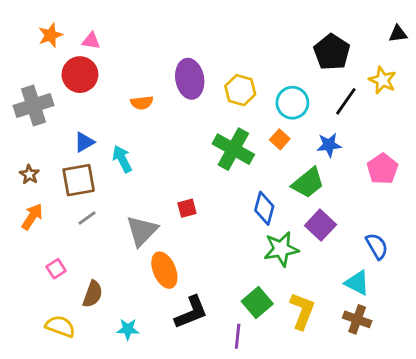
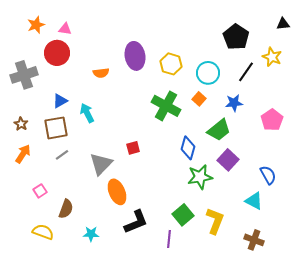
brown cross: (357, 319) -> (254, 240), moved

